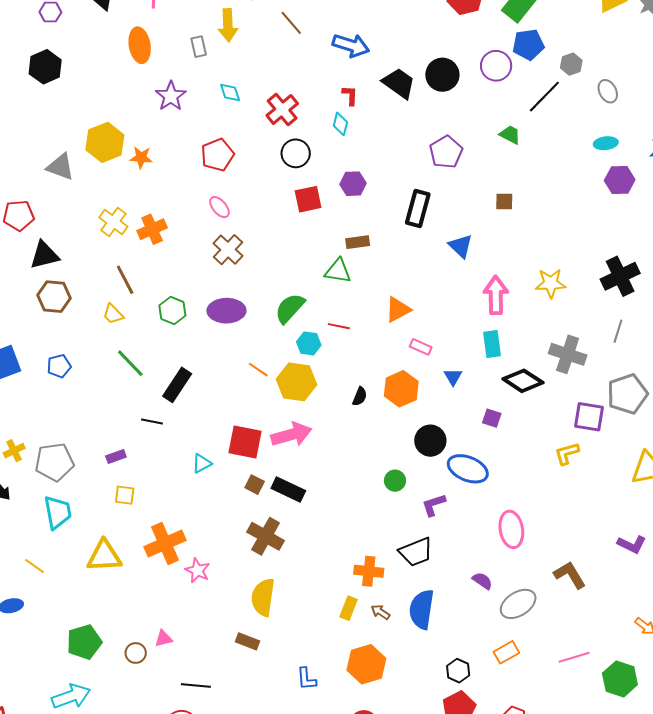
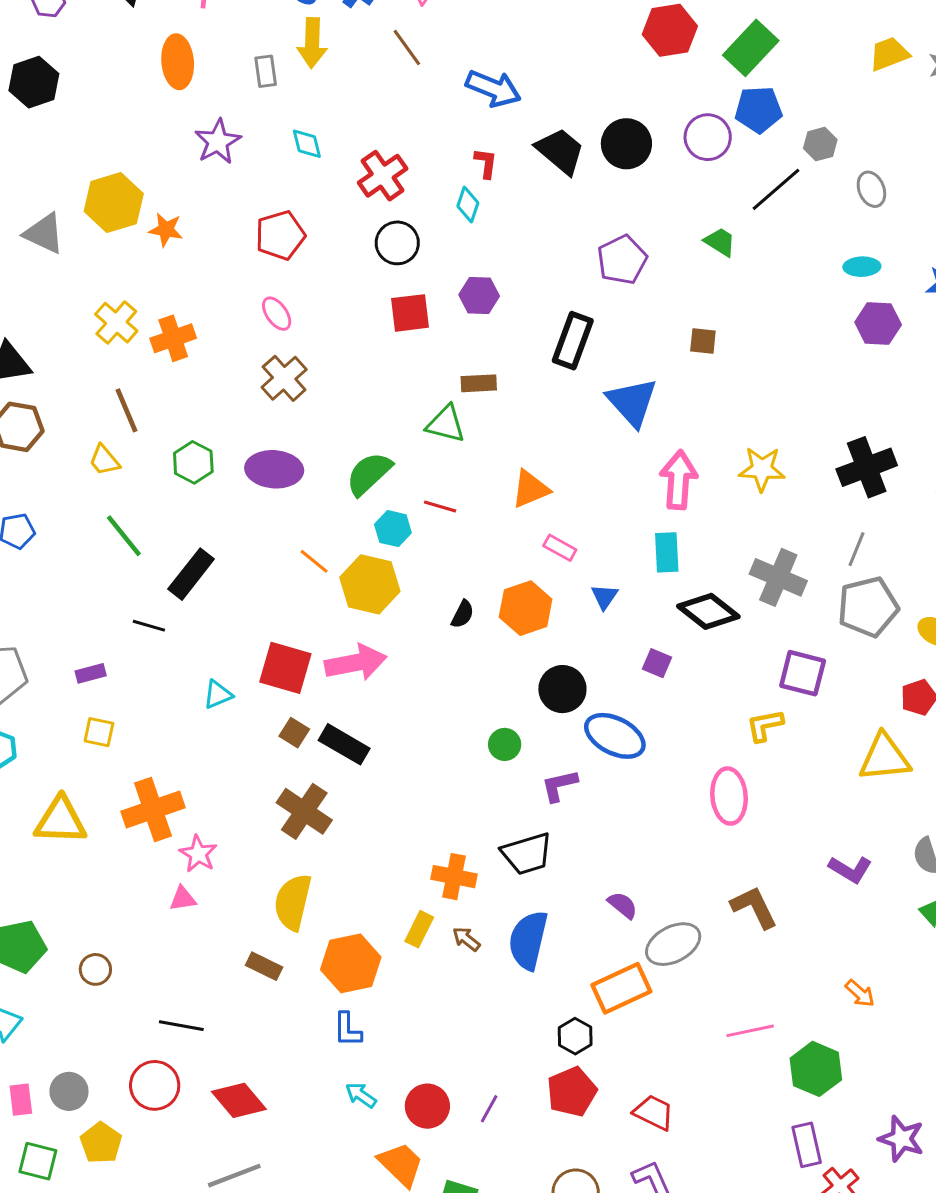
blue triangle: (461, 246) -> (632, 402), size x1.4
gray pentagon: (627, 394) -> (868, 607), moved
pink ellipse: (511, 529) -> (729, 796), moved
pink triangle: (164, 639) -> (183, 899), moved
orange rectangle: (506, 652) -> (621, 988), moved, size x1.5
orange hexagon: (366, 664) -> (351, 963), moved

